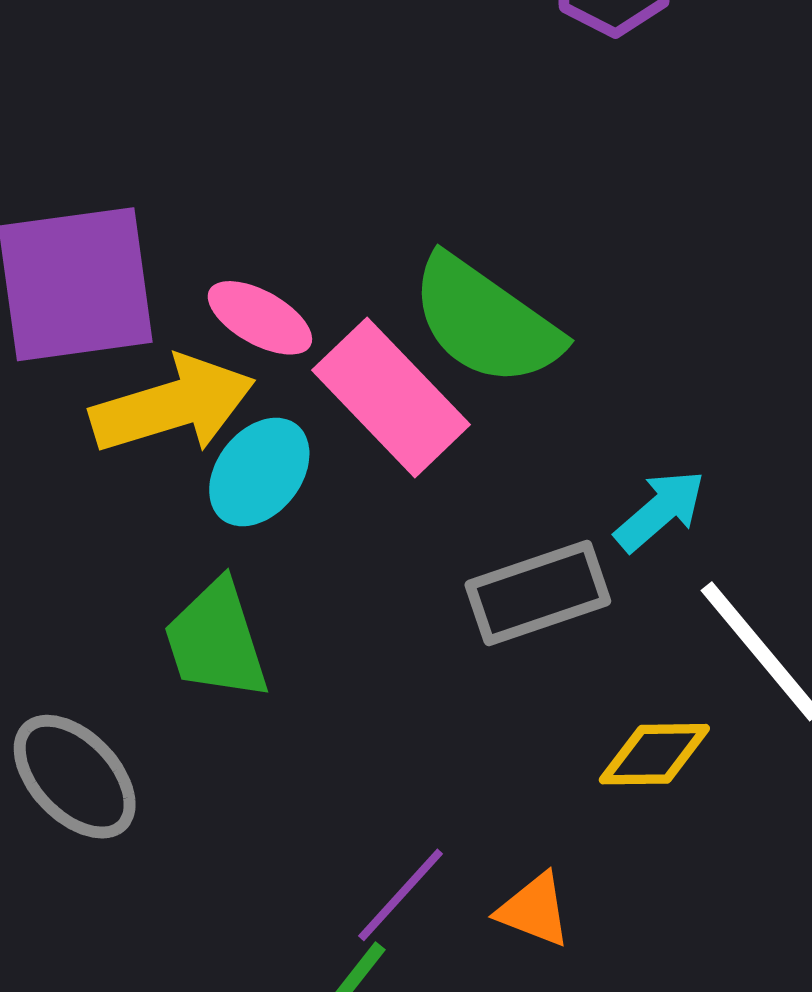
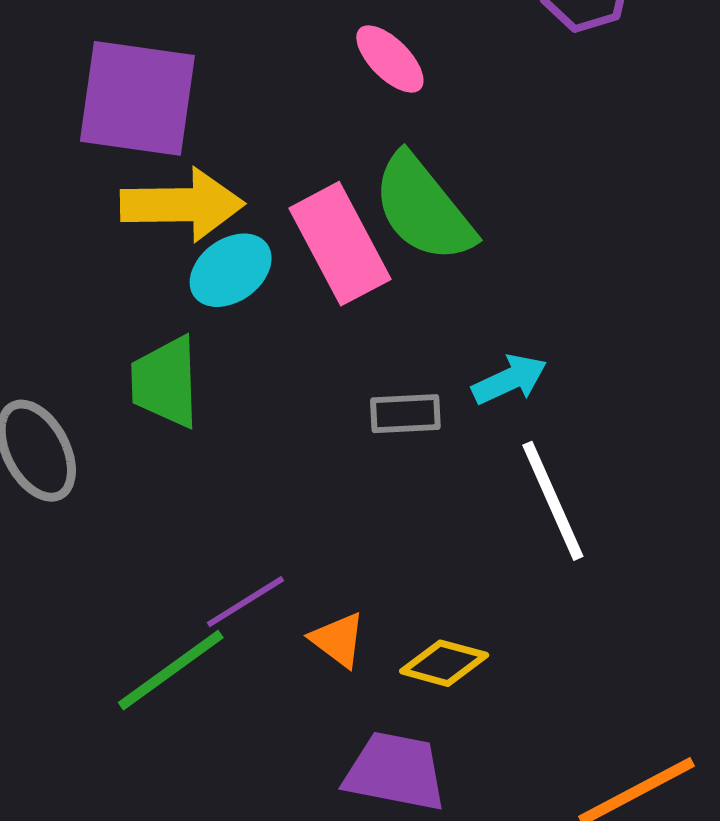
pink ellipse: (260, 318) -> (390, 59), moved
gray rectangle: (538, 593) -> (405, 414), size x0.7
yellow diamond: (654, 754) -> (444, 663), moved

